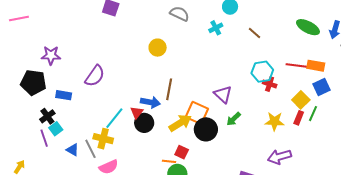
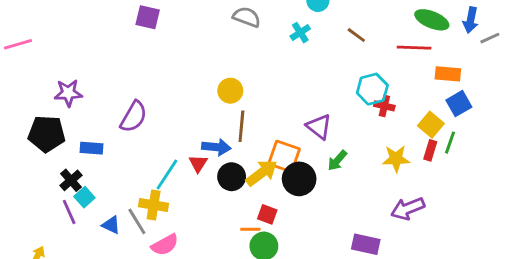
yellow circle: (158, 48) -> (230, 91), moved
red line: (298, 66) -> (414, 48), moved
black circle: (144, 123) -> (232, 177), moved

